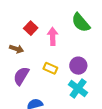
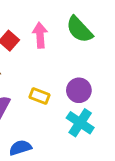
pink arrow: (53, 36) -> (40, 35), moved

